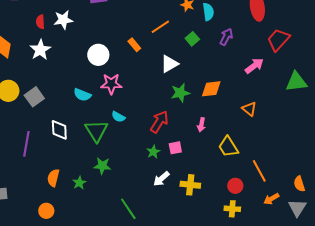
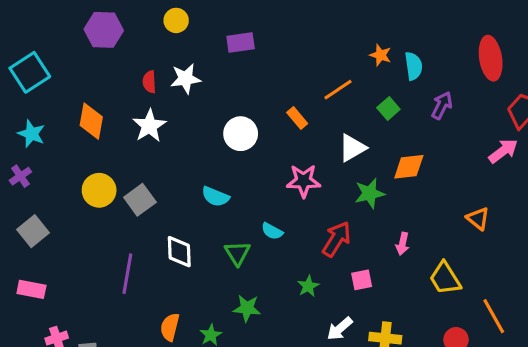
pink arrow: (254, 66) -> (503, 151), moved
pink star: (111, 84) -> (303, 181), moved
orange diamond: (211, 89) -> (409, 167), moved
green triangle: (96, 131) -> (237, 253), size x0.7
green star: (153, 152) -> (308, 286), moved

